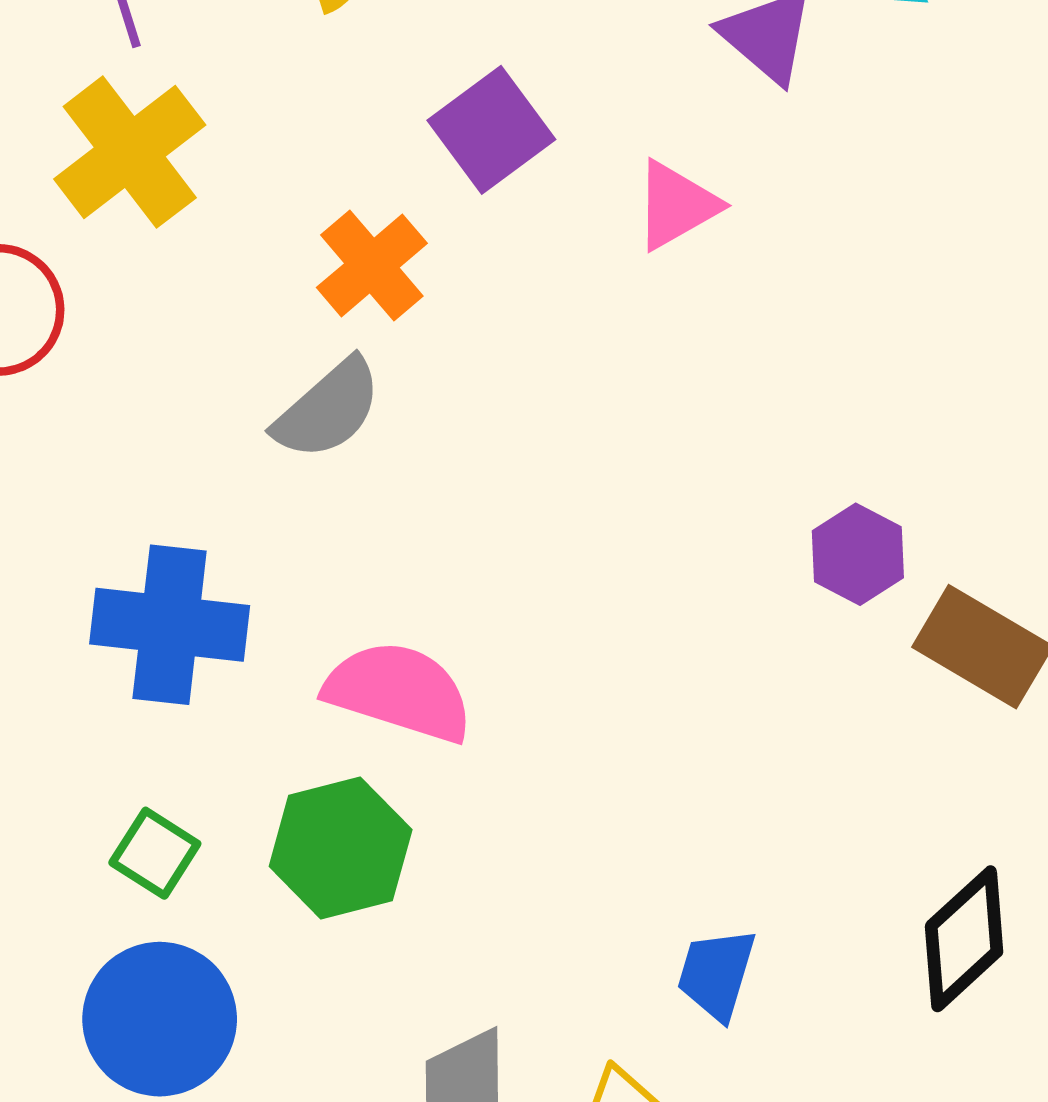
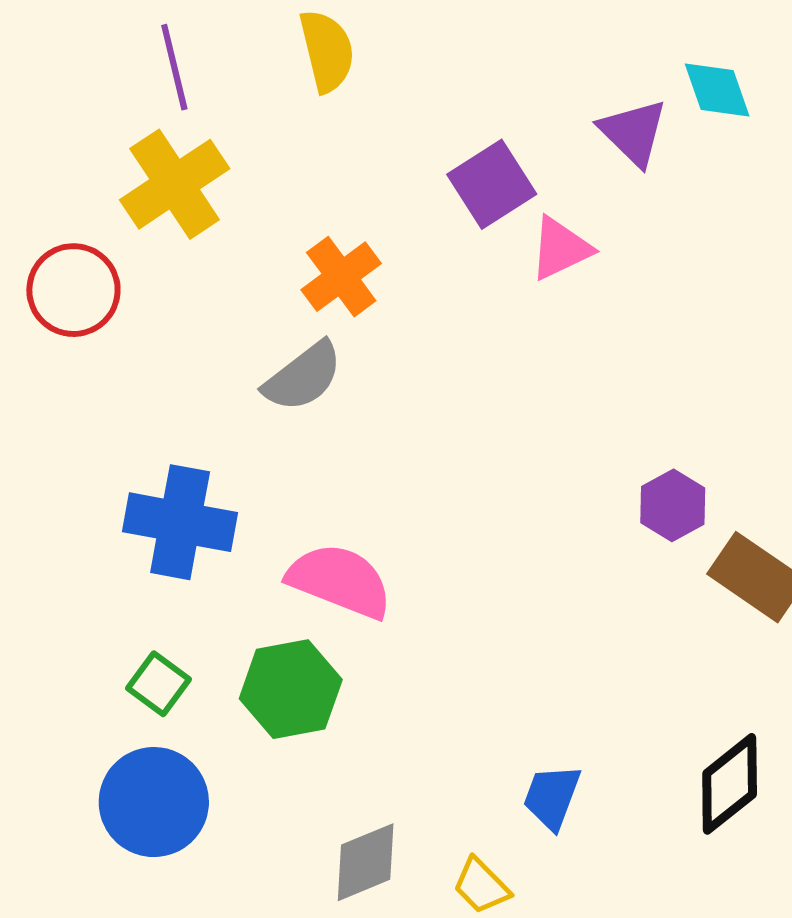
purple square: (491, 130) -> (492, 184), moved

